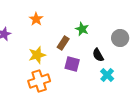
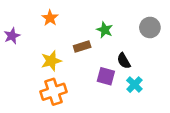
gray circle: (120, 38) -> (150, 27), moved
brown rectangle: (63, 43) -> (82, 47), turned 40
purple square: (72, 64) -> (106, 76), moved

